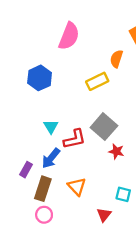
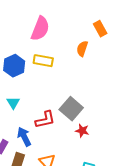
yellow rectangle: (97, 81) -> (43, 61), moved, turned 36
cyan triangle: (51, 127) -> (13, 103), moved
blue arrow: (51, 158) -> (24, 137), turned 114

